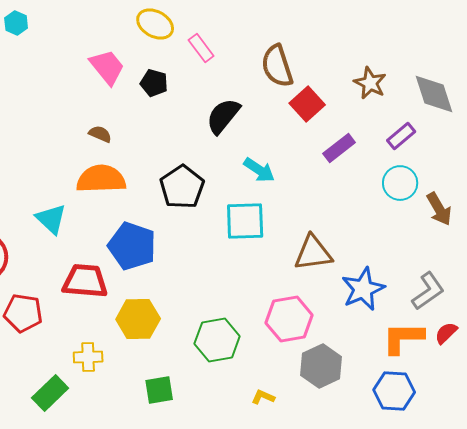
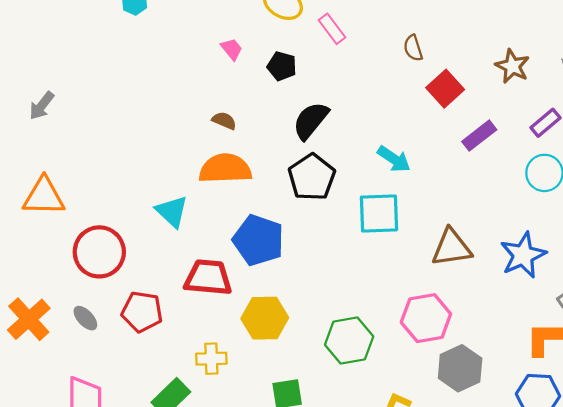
brown semicircle: (277, 66) -> (413, 48), size x0.6
pink trapezoid: (107, 67) -> (232, 49), size x0.6
black semicircle: (223, 116) -> (311, 121), moved
blue star: (363, 289) -> (523, 255), moved

